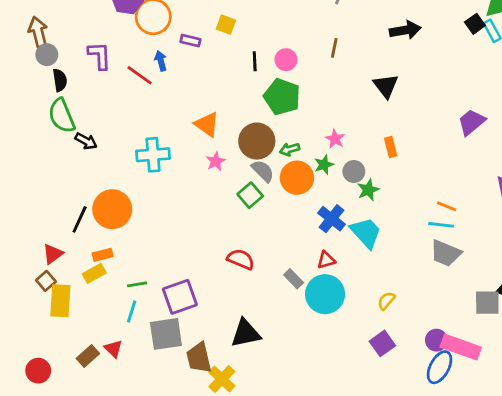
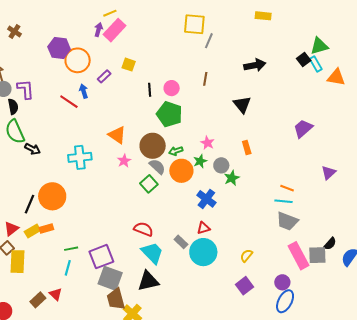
purple rectangle: (190, 41) -> (104, 76), turned -56
purple L-shape: (100, 56) -> (25, 89), moved
cyan trapezoid: (366, 233) -> (152, 253), moved
yellow rectangle: (94, 273) -> (32, 231), moved
gray square: (166, 334) -> (110, 278), moved, turned 30
pink rectangle: (461, 347) -> (298, 256), moved, turned 44

